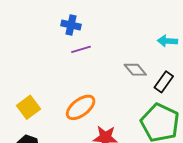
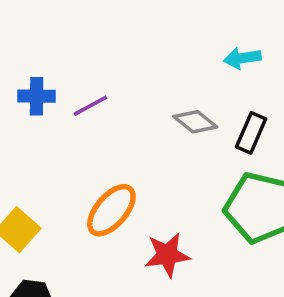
blue cross: (71, 25) -> (37, 96), moved

